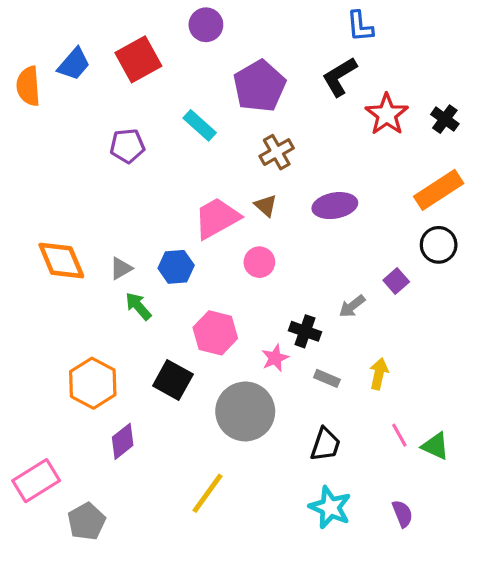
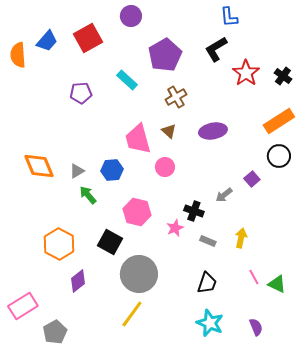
pink trapezoid: (217, 218) -> (138, 139), turned -76
gray circle: (245, 411) -> (139, 274), moved

